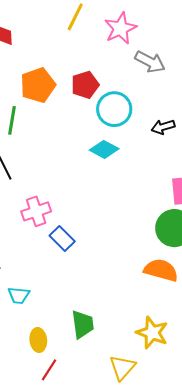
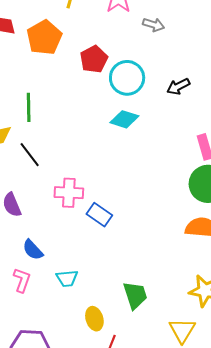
gray arrow: (150, 62) -> (154, 25), size x0.7
orange pentagon: (38, 85) -> (44, 37), moved
pink cross: (36, 211) -> (69, 193), turned 32

